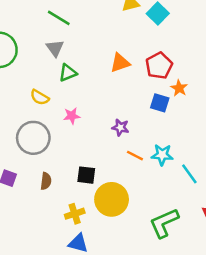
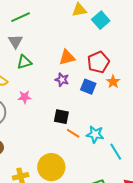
green line: (59, 18) -> (21, 17), turned -60
blue square: (160, 103) -> (88, 87), moved
purple star: (120, 127) -> (62, 80), moved
black square: (86, 175) -> (61, 117), moved

